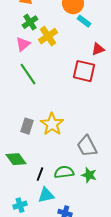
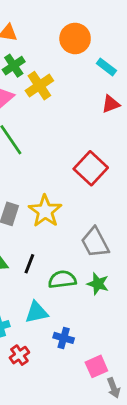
cyan rectangle: (84, 21) -> (106, 67), moved
red square: (84, 71) -> (91, 168), moved, turned 30
black line: (40, 174) -> (29, 264), moved

